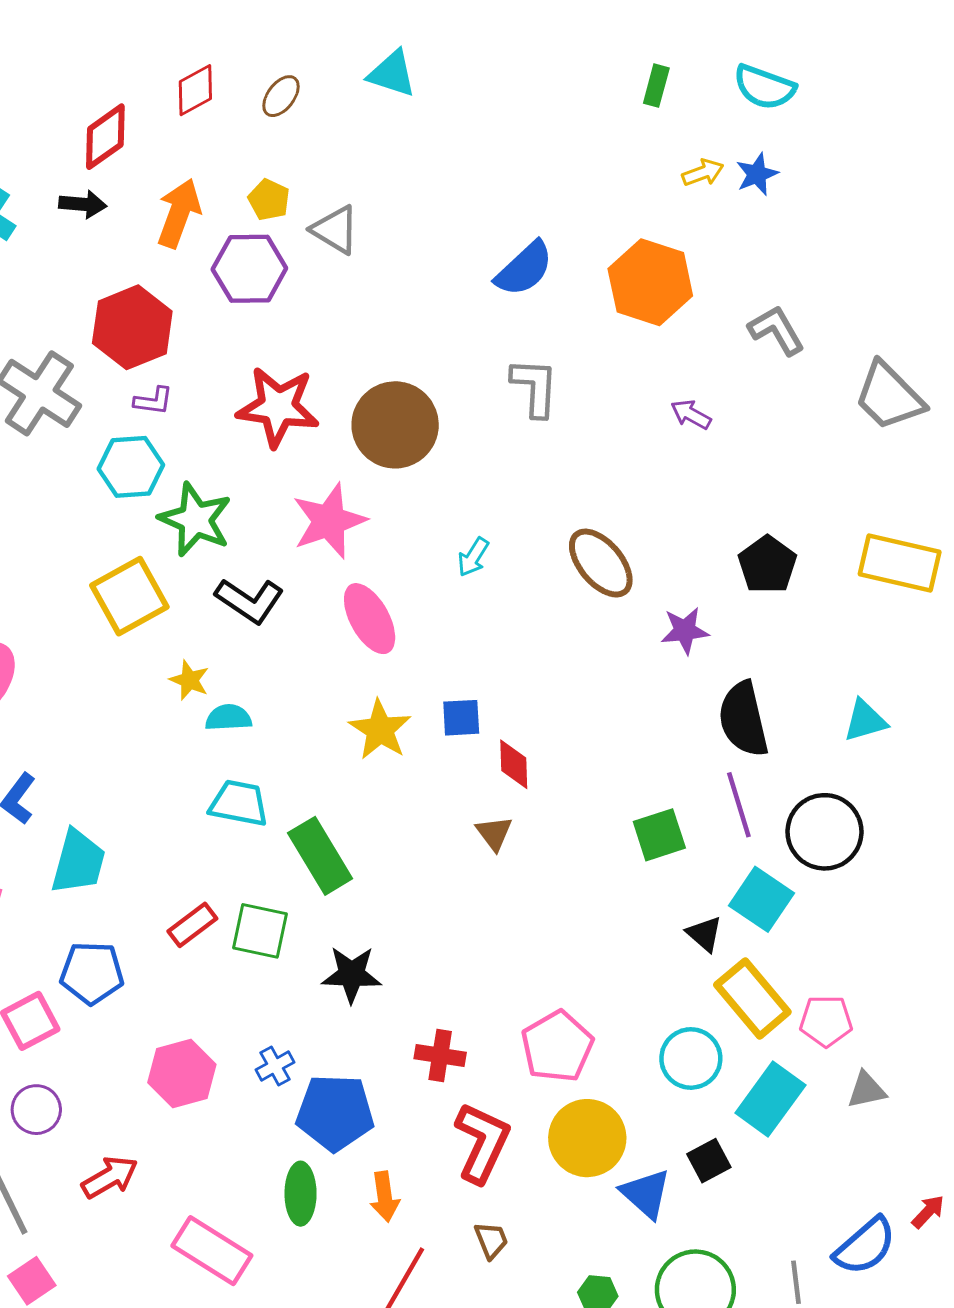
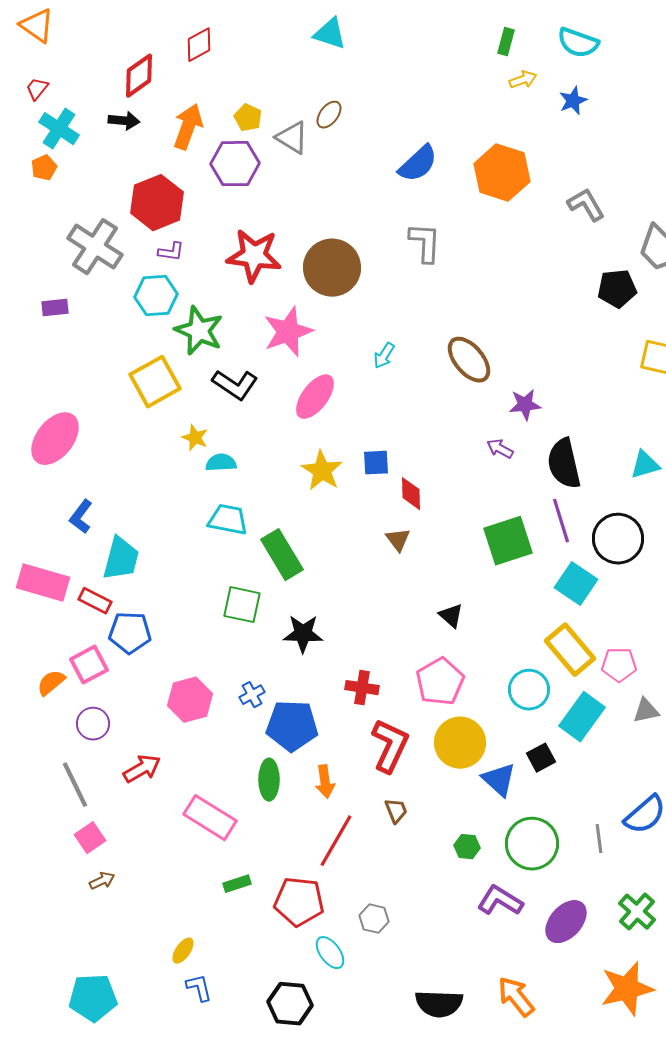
brown ellipse: (281, 96) -> (329, 115), moved
yellow arrow: (703, 173) -> (523, 80), moved
purple arrow: (691, 414) -> (500, 449), moved
black pentagon: (767, 565) -> (617, 289), moved, turned 30
pink ellipse: (370, 619) -> (315, 397), turned 66
green square: (659, 835) -> (508, 541), size x1.4
red rectangle: (192, 925) -> (95, 601), moved, turned 64
black triangle: (704, 934) -> (451, 616), moved

